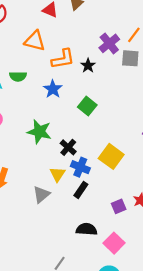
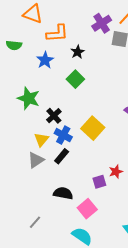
black star: (88, 66) -> (78, 52), moved
gray triangle: (41, 194) -> (36, 160), moved
purple square: (119, 206) -> (99, 182), moved

